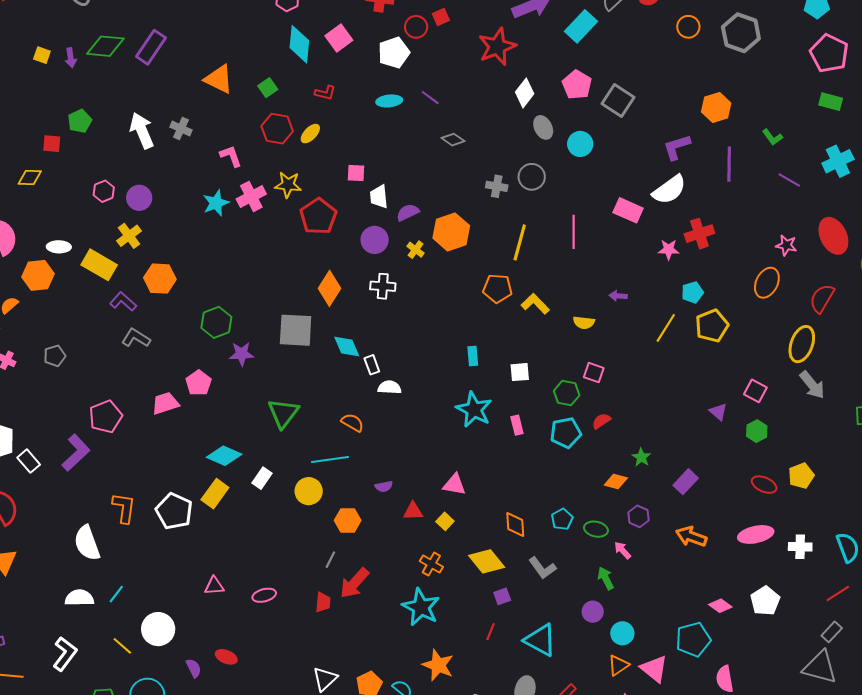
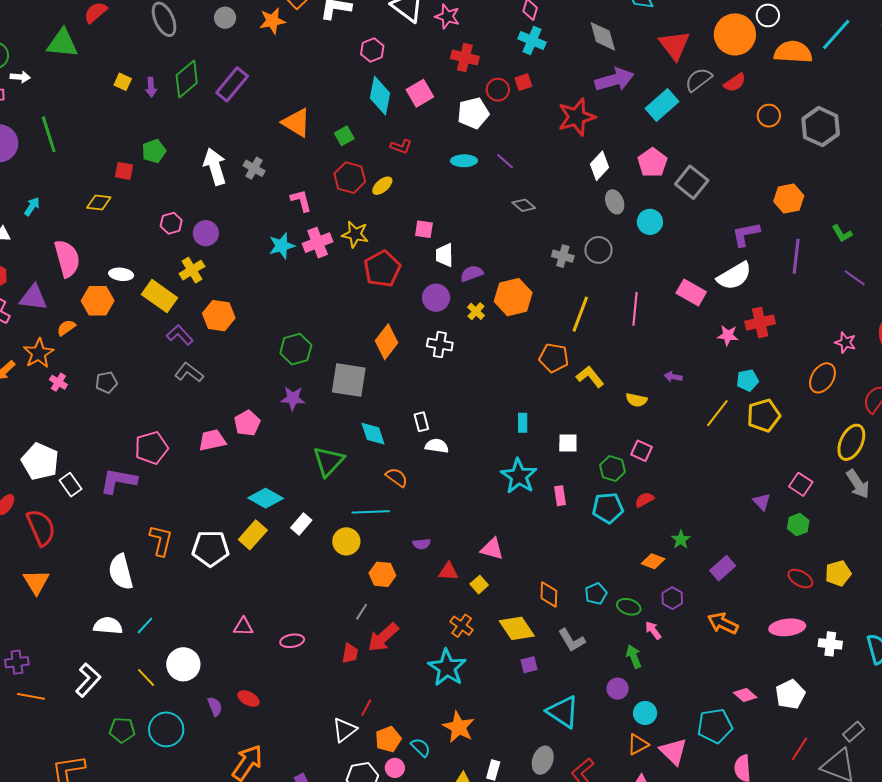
green diamond: (105, 46) -> (187, 79), turned -51
green hexagon: (216, 322) -> (296, 349), moved
cyan diamond: (347, 346) -> (373, 434), moved
purple L-shape: (76, 453) -> (118, 481), turned -132
white pentagon: (174, 511) -> (211, 548), turned -30
red line: (838, 593) -> (799, 749), moved, turned -30
red line: (491, 632) -> (366, 708), moved

